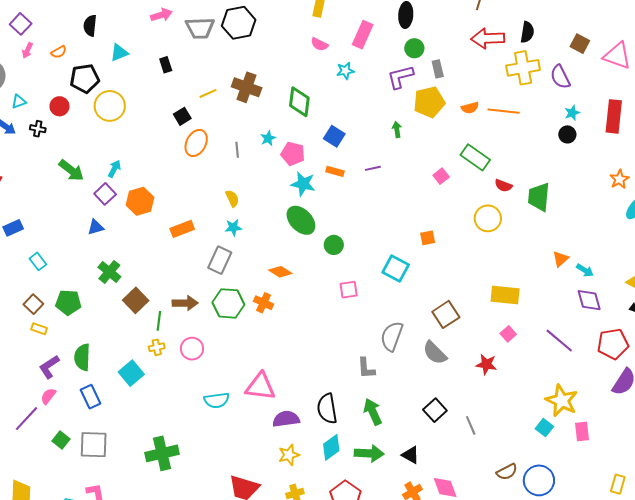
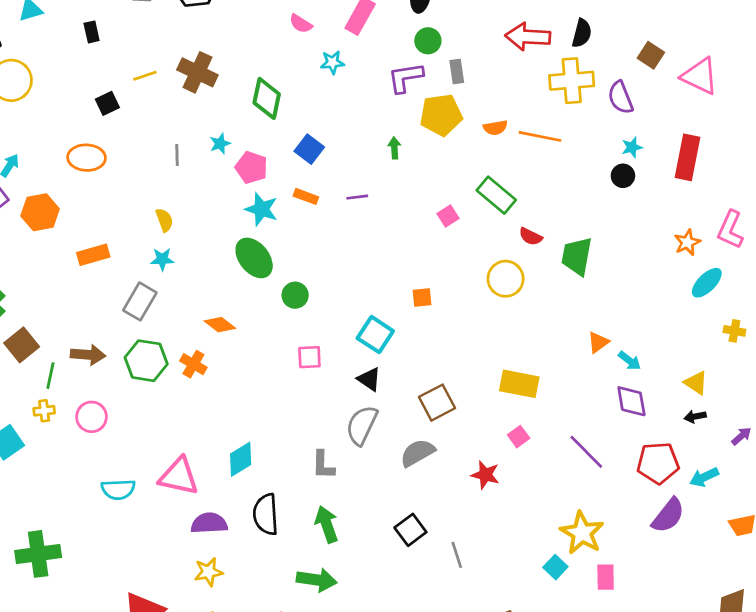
orange ellipse: (196, 143) -> (87, 158), moved, turned 60
gray semicircle: (435, 353) -> (417, 453), turned 100
cyan diamond: (331, 447) -> (241, 459), moved
black triangle: (411, 455) -> (369, 379), moved

